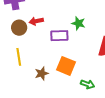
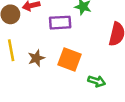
brown star: (42, 73) -> (36, 58), moved

